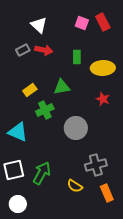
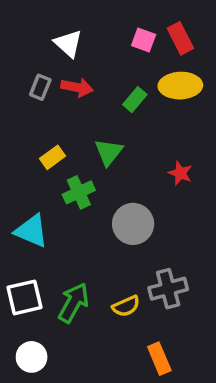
gray rectangle: (23, 50) -> (40, 87), turned -40
green rectangle: (77, 57) -> (135, 100), turned 40
yellow ellipse: (103, 68) -> (180, 86), moved
green triangle: (62, 87) -> (109, 152), turned -42
yellow semicircle: (75, 186) -> (126, 306), moved, turned -56
orange rectangle: (107, 193) -> (159, 359), moved

